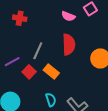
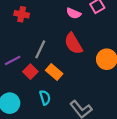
red semicircle: (69, 44) -> (73, 43), turned 150
cyan semicircle: (51, 100) -> (45, 98), moved

